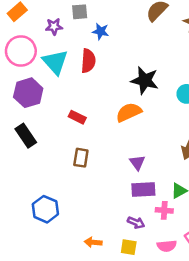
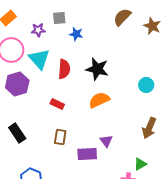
red semicircle: (88, 61) -> (64, 69), moved
black star: (145, 80) -> (97, 69), moved
black rectangle: (26, 136) -> (17, 133), moved
purple rectangle: (143, 190) -> (87, 154), moved

